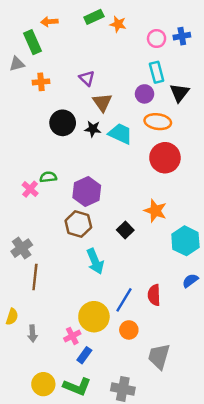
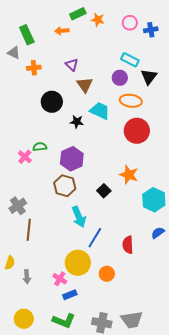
orange arrow: (49, 22) -> (62, 31), moved
pink circle: (157, 39) -> (130, 23), moved
gray triangle: (17, 64) -> (14, 53), turned 40
cyan rectangle: (157, 72) -> (130, 60), turned -48
black star: (93, 129) -> (77, 122), moved
blue line: (124, 300) -> (95, 238), moved
pink cross: (72, 336) -> (60, 279), turned -32
blue rectangle: (84, 355) -> (70, 295), turned 32
gray trapezoid: (159, 356) -> (132, 320), moved, turned -115
yellow circle: (43, 384) -> (24, 319), moved

